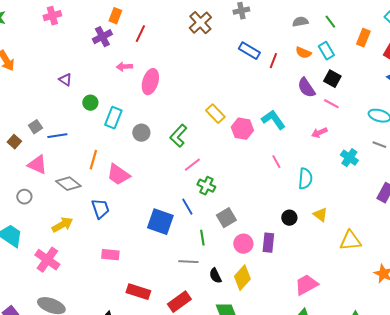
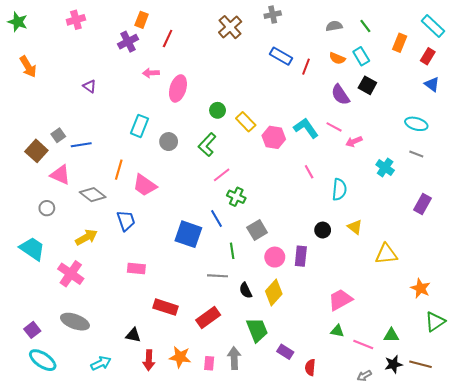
green circle: (90, 103) -> (218, 110), moved
pink line: (331, 104) -> (334, 127), moved
brown square: (14, 142) -> (36, 151), size x1.5

